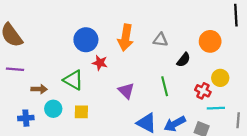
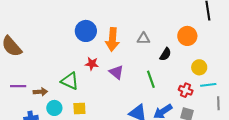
blue circle: (86, 40) -> (86, 31), moved
purple line: (15, 69) -> (18, 86), moved
purple triangle: (126, 91) -> (116, 72), moved
red cross: (203, 91) -> (186, 90), moved
cyan line: (216, 108) -> (208, 85), moved

